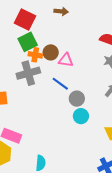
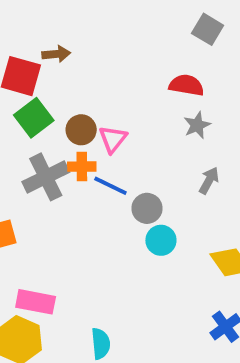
brown arrow: (61, 11) -> (56, 54), moved
orange cross: (35, 55) -> (82, 167), moved
pink triangle: (66, 60) -> (113, 139), turned -49

